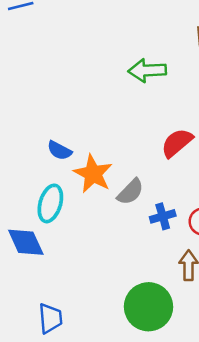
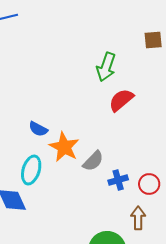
green arrow: (147, 70) -> (106, 67), turned -68
red semicircle: (177, 143) -> (121, 100), moved

